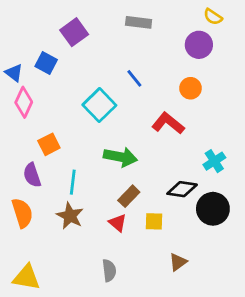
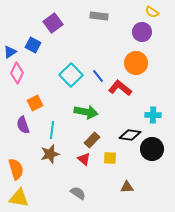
blue triangle: (14, 73) -> (10, 52), turned 48
blue line: (134, 78) -> (98, 76), moved
orange circle: (190, 88) -> (136, 63), size x1.5
cyan cross: (214, 161) -> (153, 115), turned 35
orange semicircle: (22, 213) -> (16, 169), moved
brown star: (70, 216) -> (50, 154), turned 30
brown triangle: (178, 262) -> (127, 187), turned 32
gray semicircle: (109, 270) -> (78, 193), turned -49

